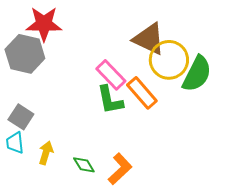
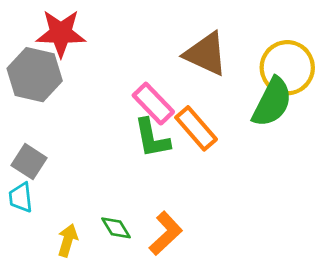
yellow circle: (169, 60) -> (287, 68), moved
yellow arrow: (46, 153) -> (68, 240), moved

